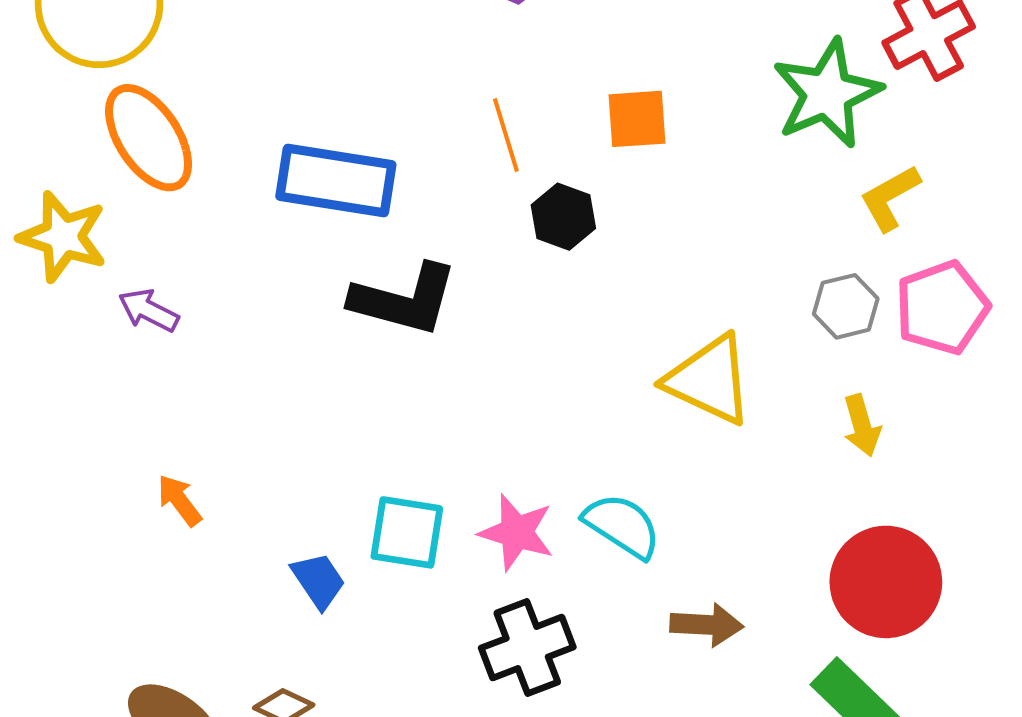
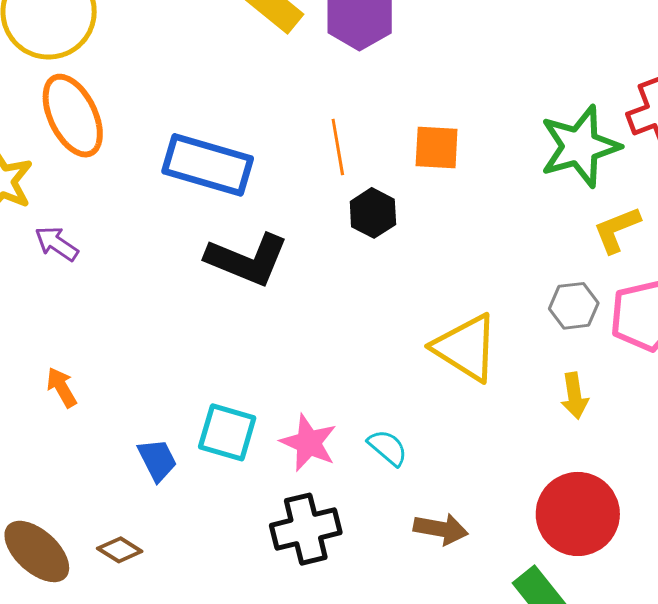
cyan semicircle: (622, 526) -> (388, 448), size x0.7

